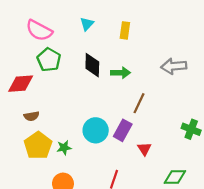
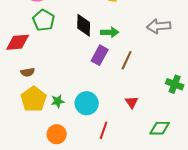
cyan circle: (96, 130) -> (87, 103), moved
purple rectangle: (123, 130) -> (100, 55), moved

